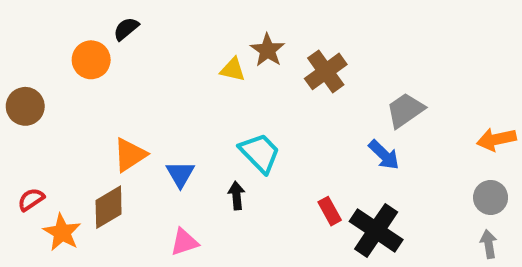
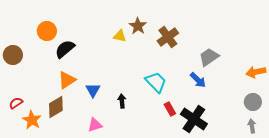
black semicircle: (126, 29) -> (65, 49), moved, size x1.5
cyan trapezoid: (260, 153) -> (156, 82), moved

